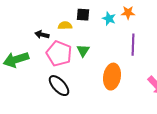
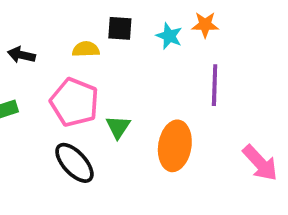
black arrow: (42, 35) -> (21, 55), moved
green triangle: (83, 51) -> (118, 127), moved

